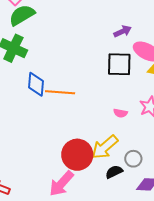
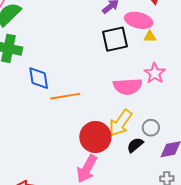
orange line: (60, 92) -> (65, 96), moved
pink semicircle: (120, 113) -> (128, 86), size x2.0

